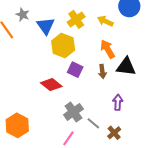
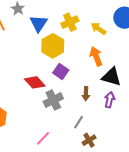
brown arrow: (102, 72) -> (86, 94), moved
purple arrow: (118, 102) -> (109, 100), moved
gray cross: (73, 112) -> (53, 100), moved
gray line: (93, 123) -> (79, 122), moved, turned 72

